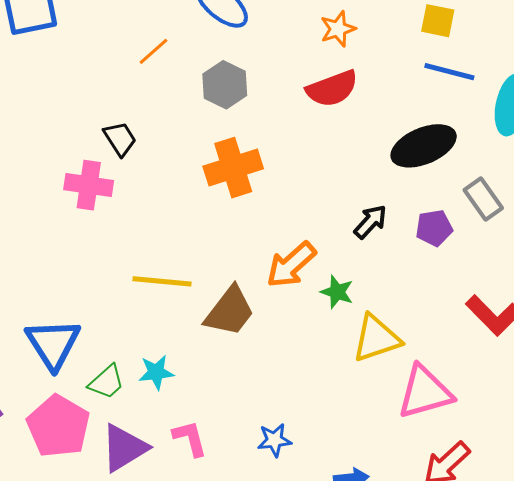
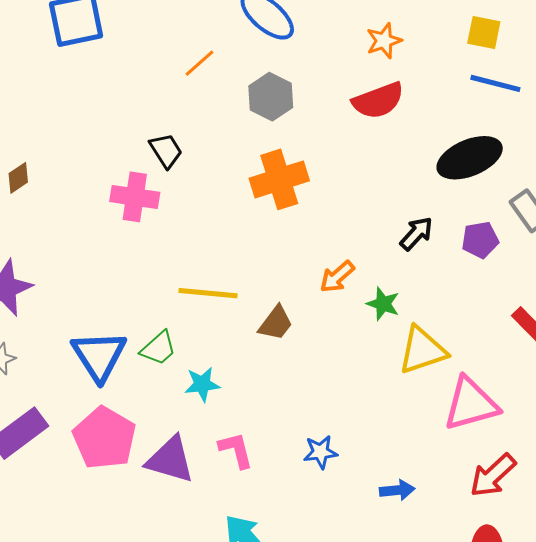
orange arrow: (291, 265) -> (337, 277), size x0.7
brown trapezoid: (230, 311) -> (276, 323), size x0.7
green trapezoid: (107, 382) -> (158, 348), moved
purple triangle: (124, 448) -> (170, 460), turned 48

